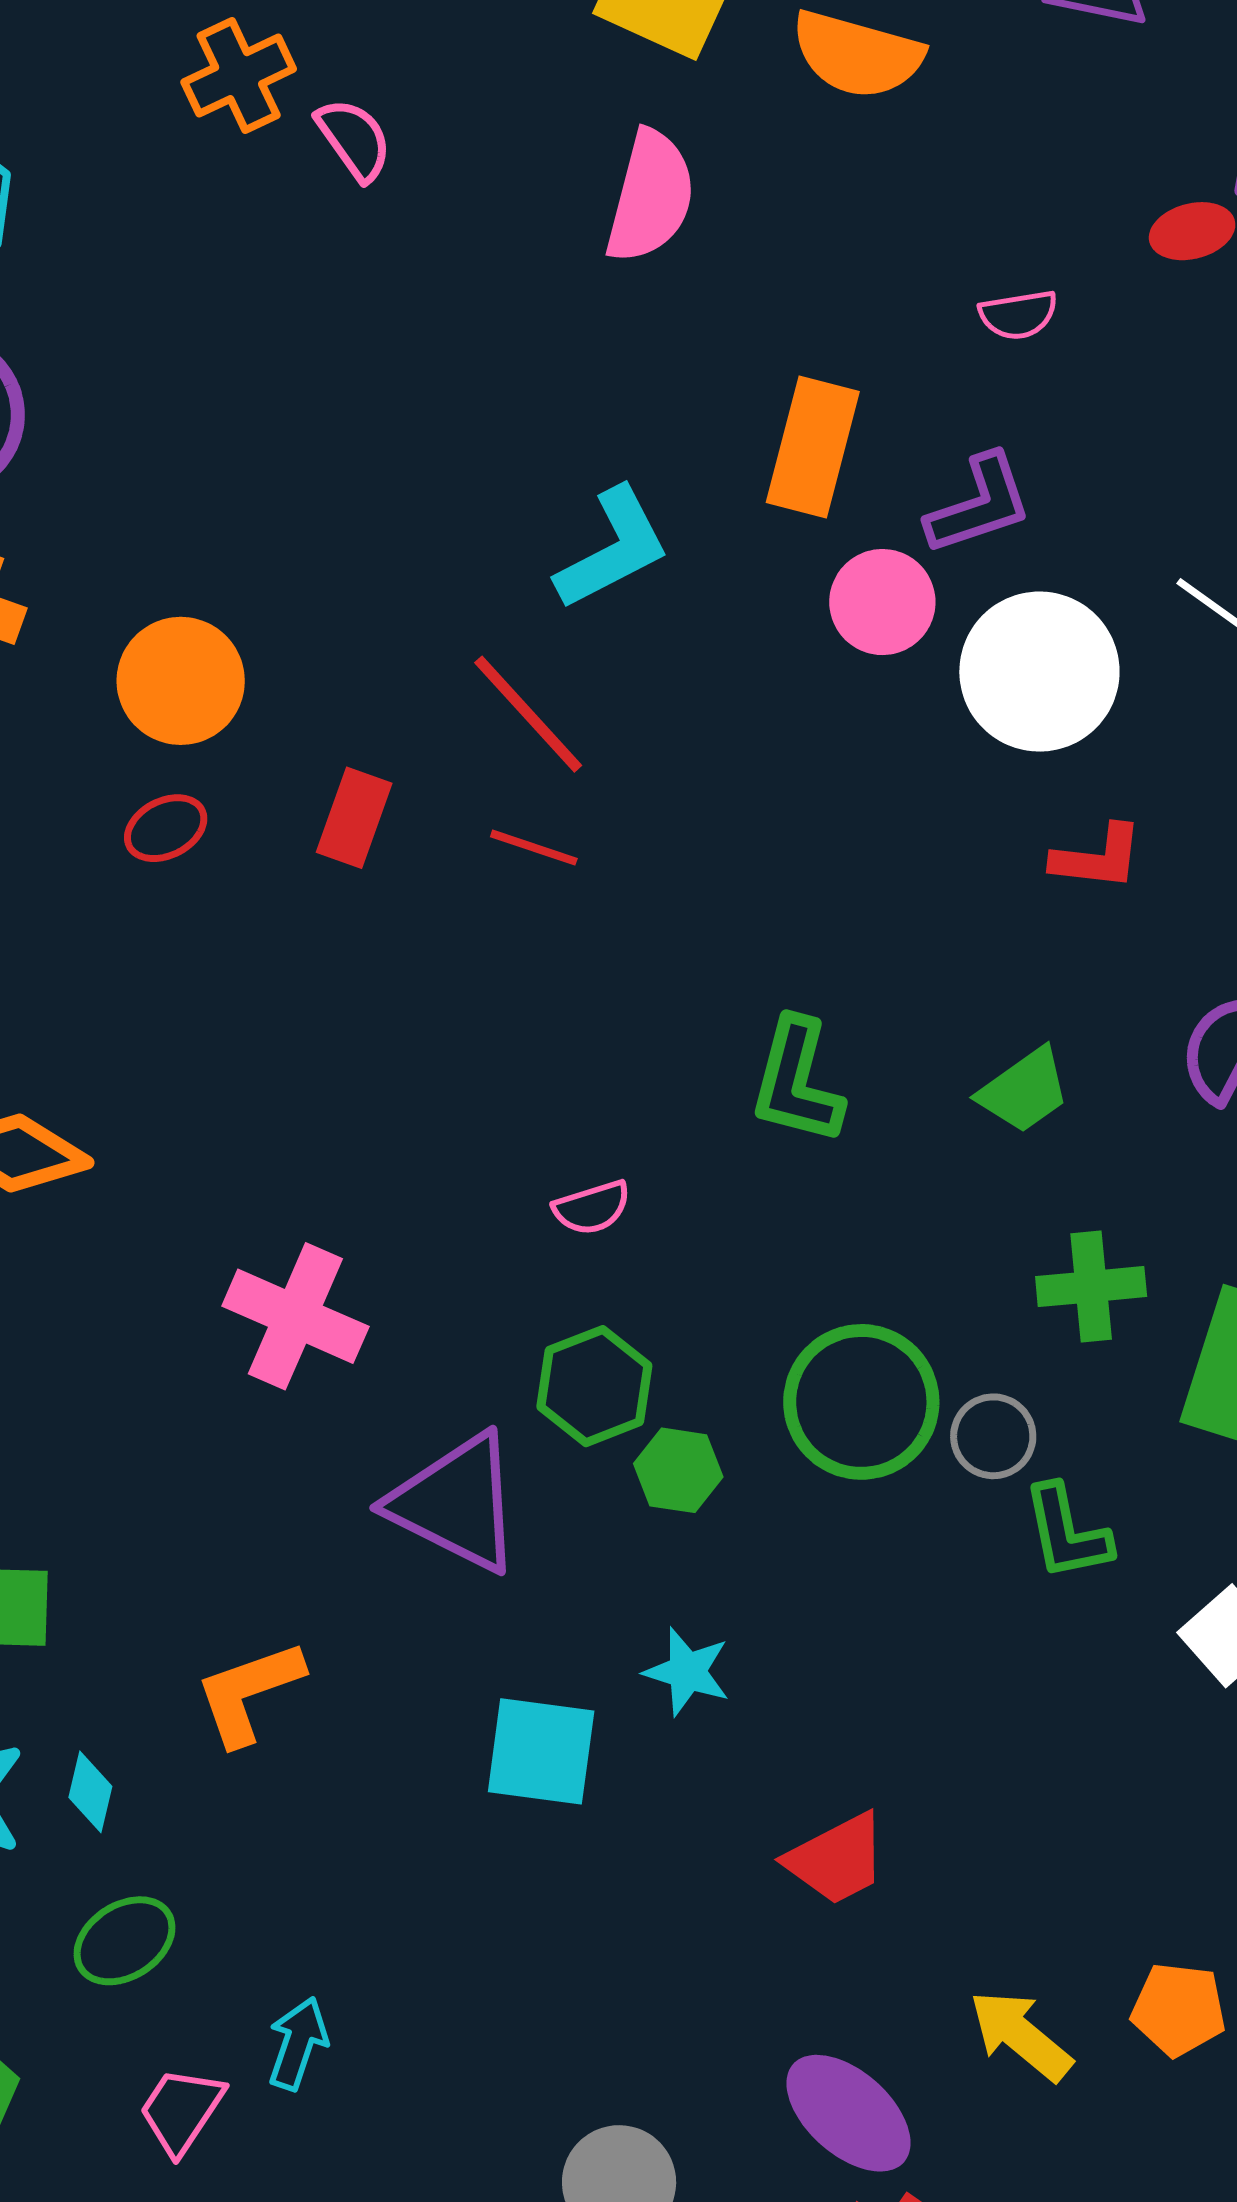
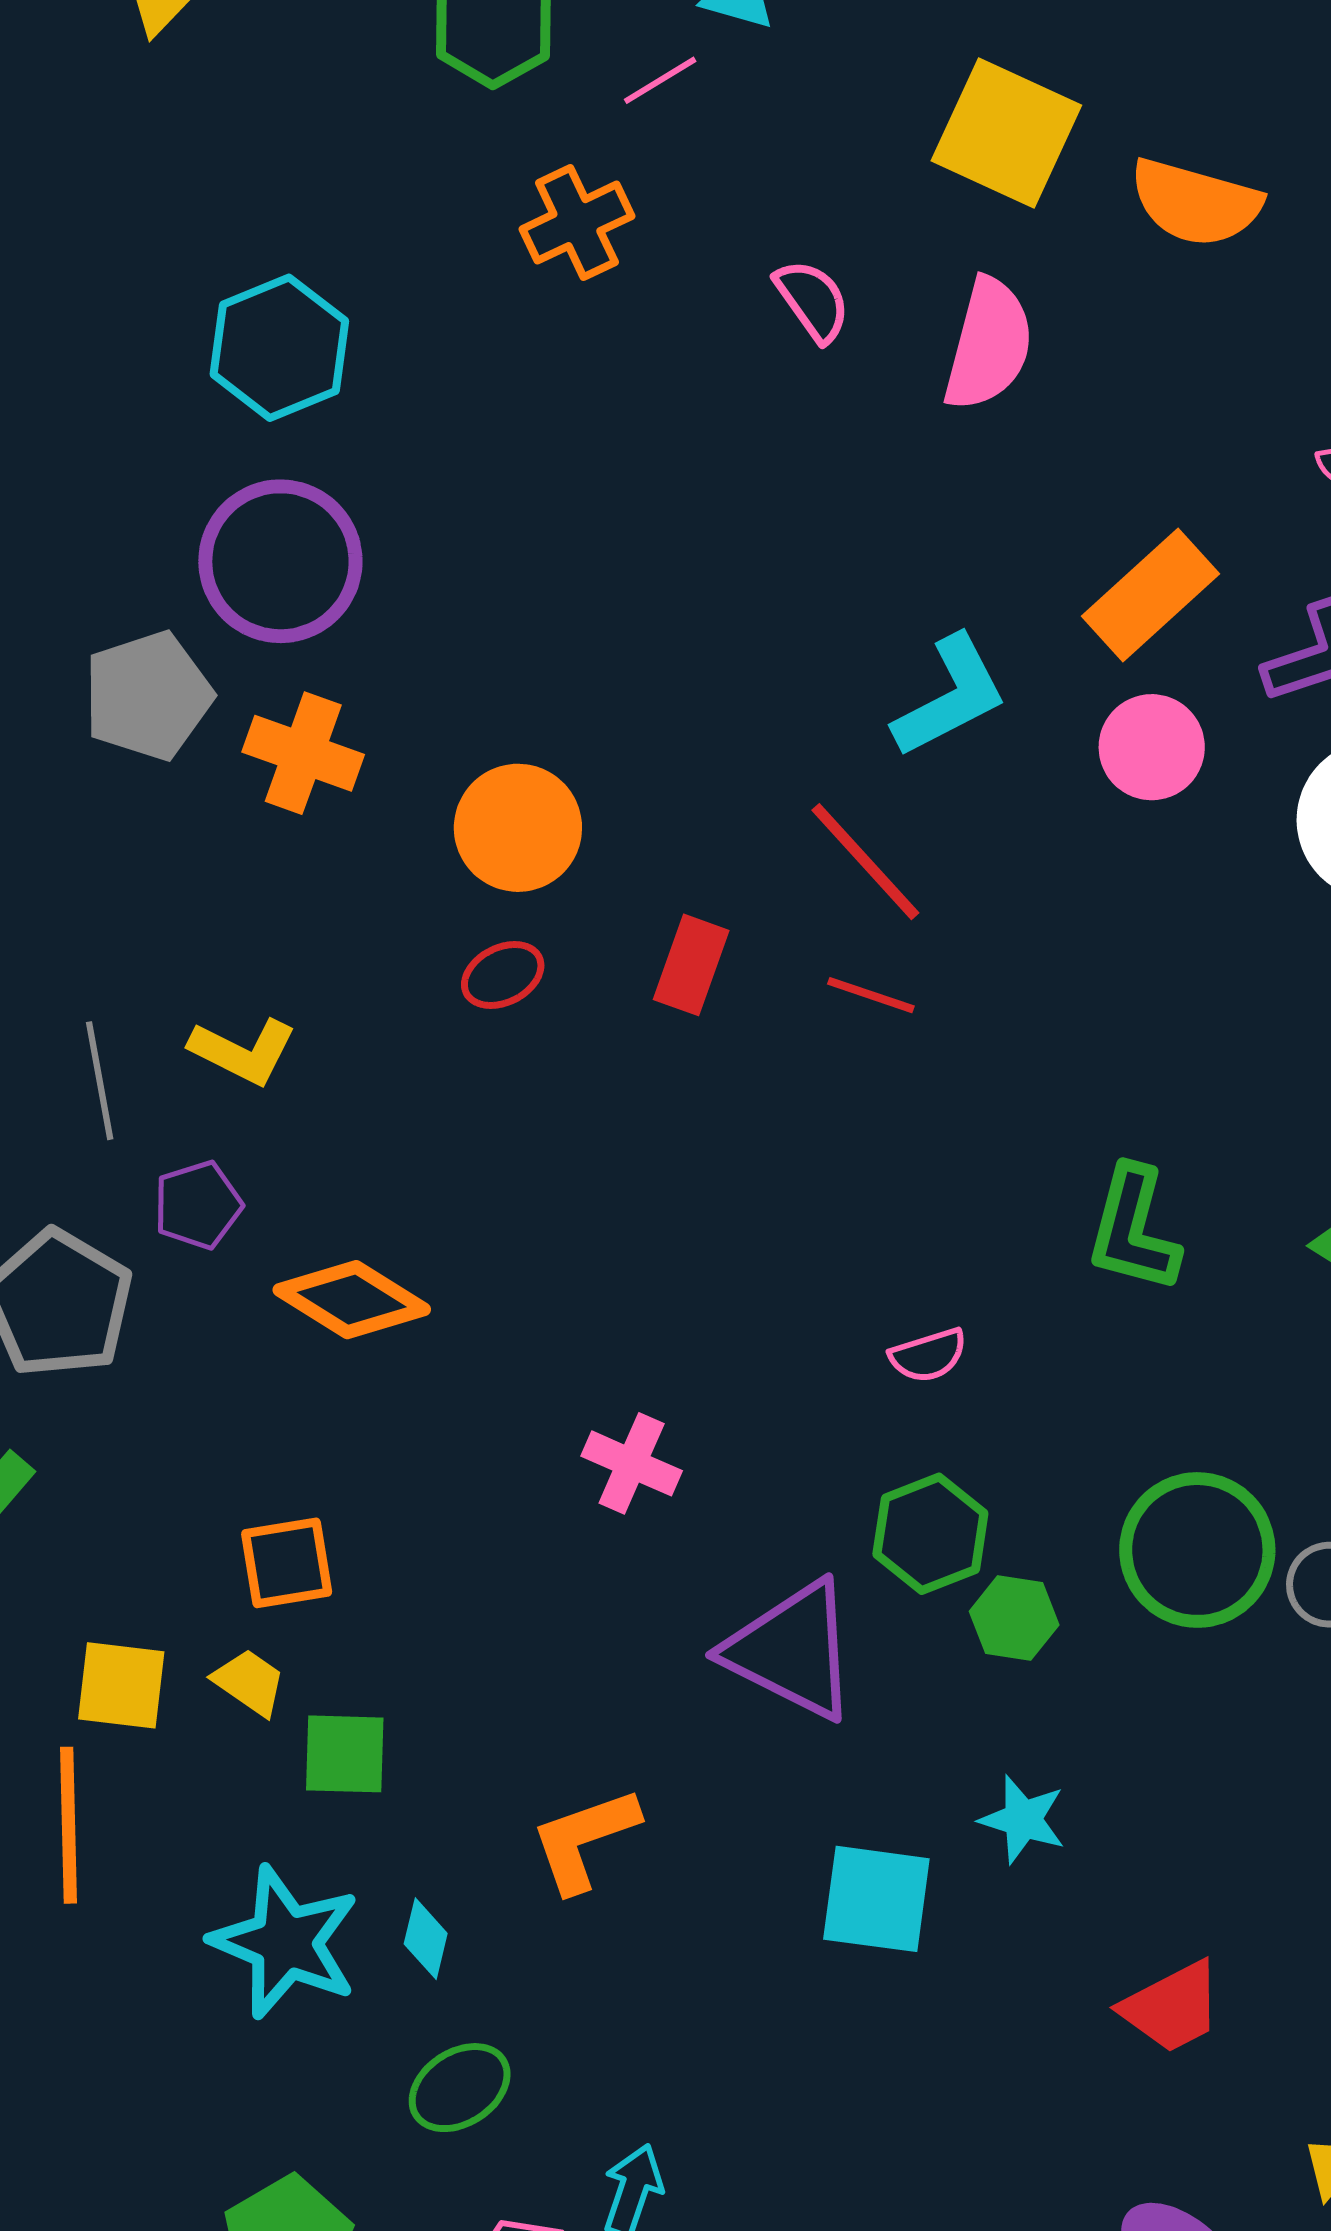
pink semicircle: (354, 139) -> (812, 301), moved
orange rectangle: (813, 447) -> (1150, 595), turned 33
pink circle: (882, 602) -> (1152, 747), moved
pink cross: (295, 1316) -> (632, 1463), size x0.7

